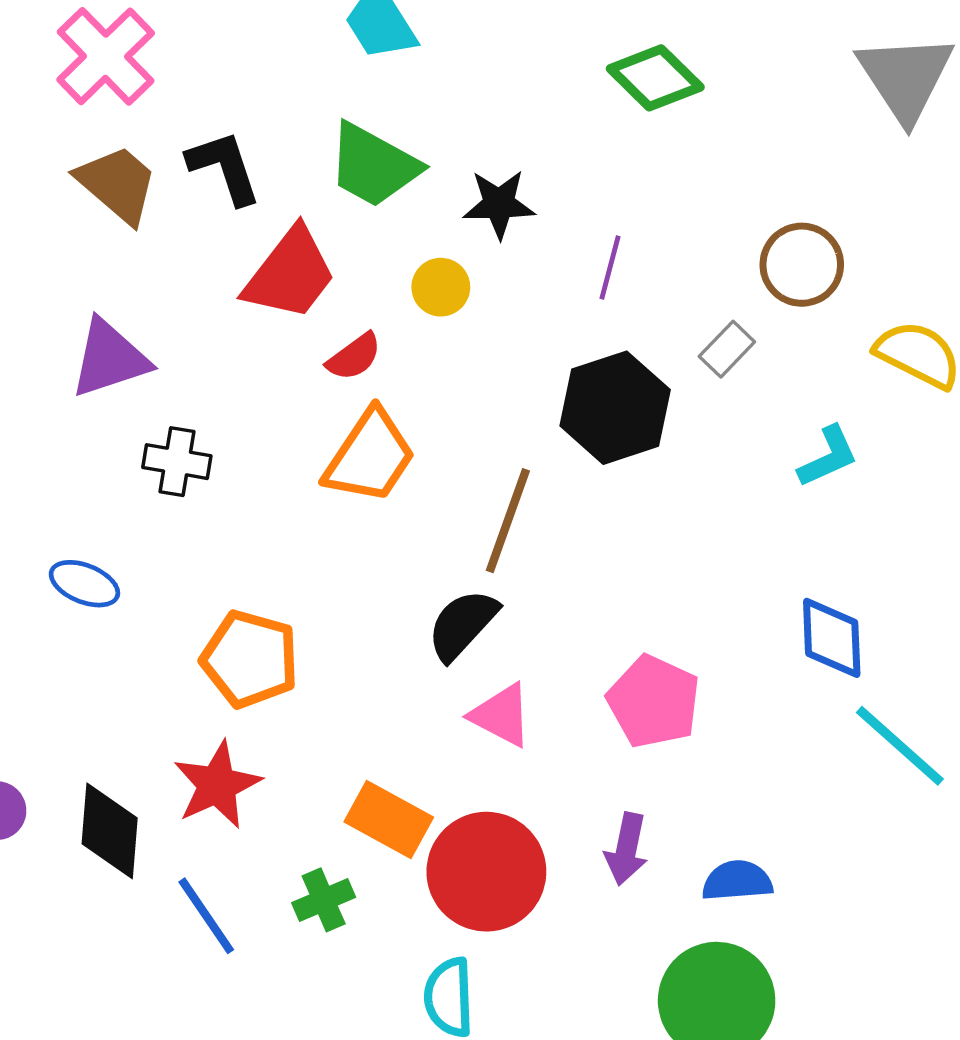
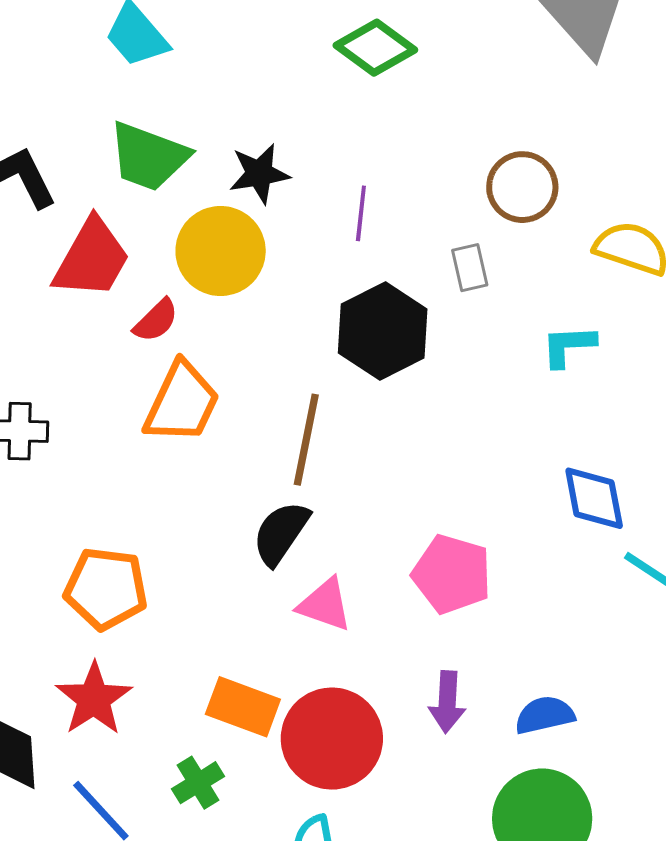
yellow circle: (441, 287) -> (221, 251), size x1.8
gray rectangle: (727, 349) -> (470, 268), turned -48
cyan L-shape: (828, 457) -> (568, 346), turned -150

